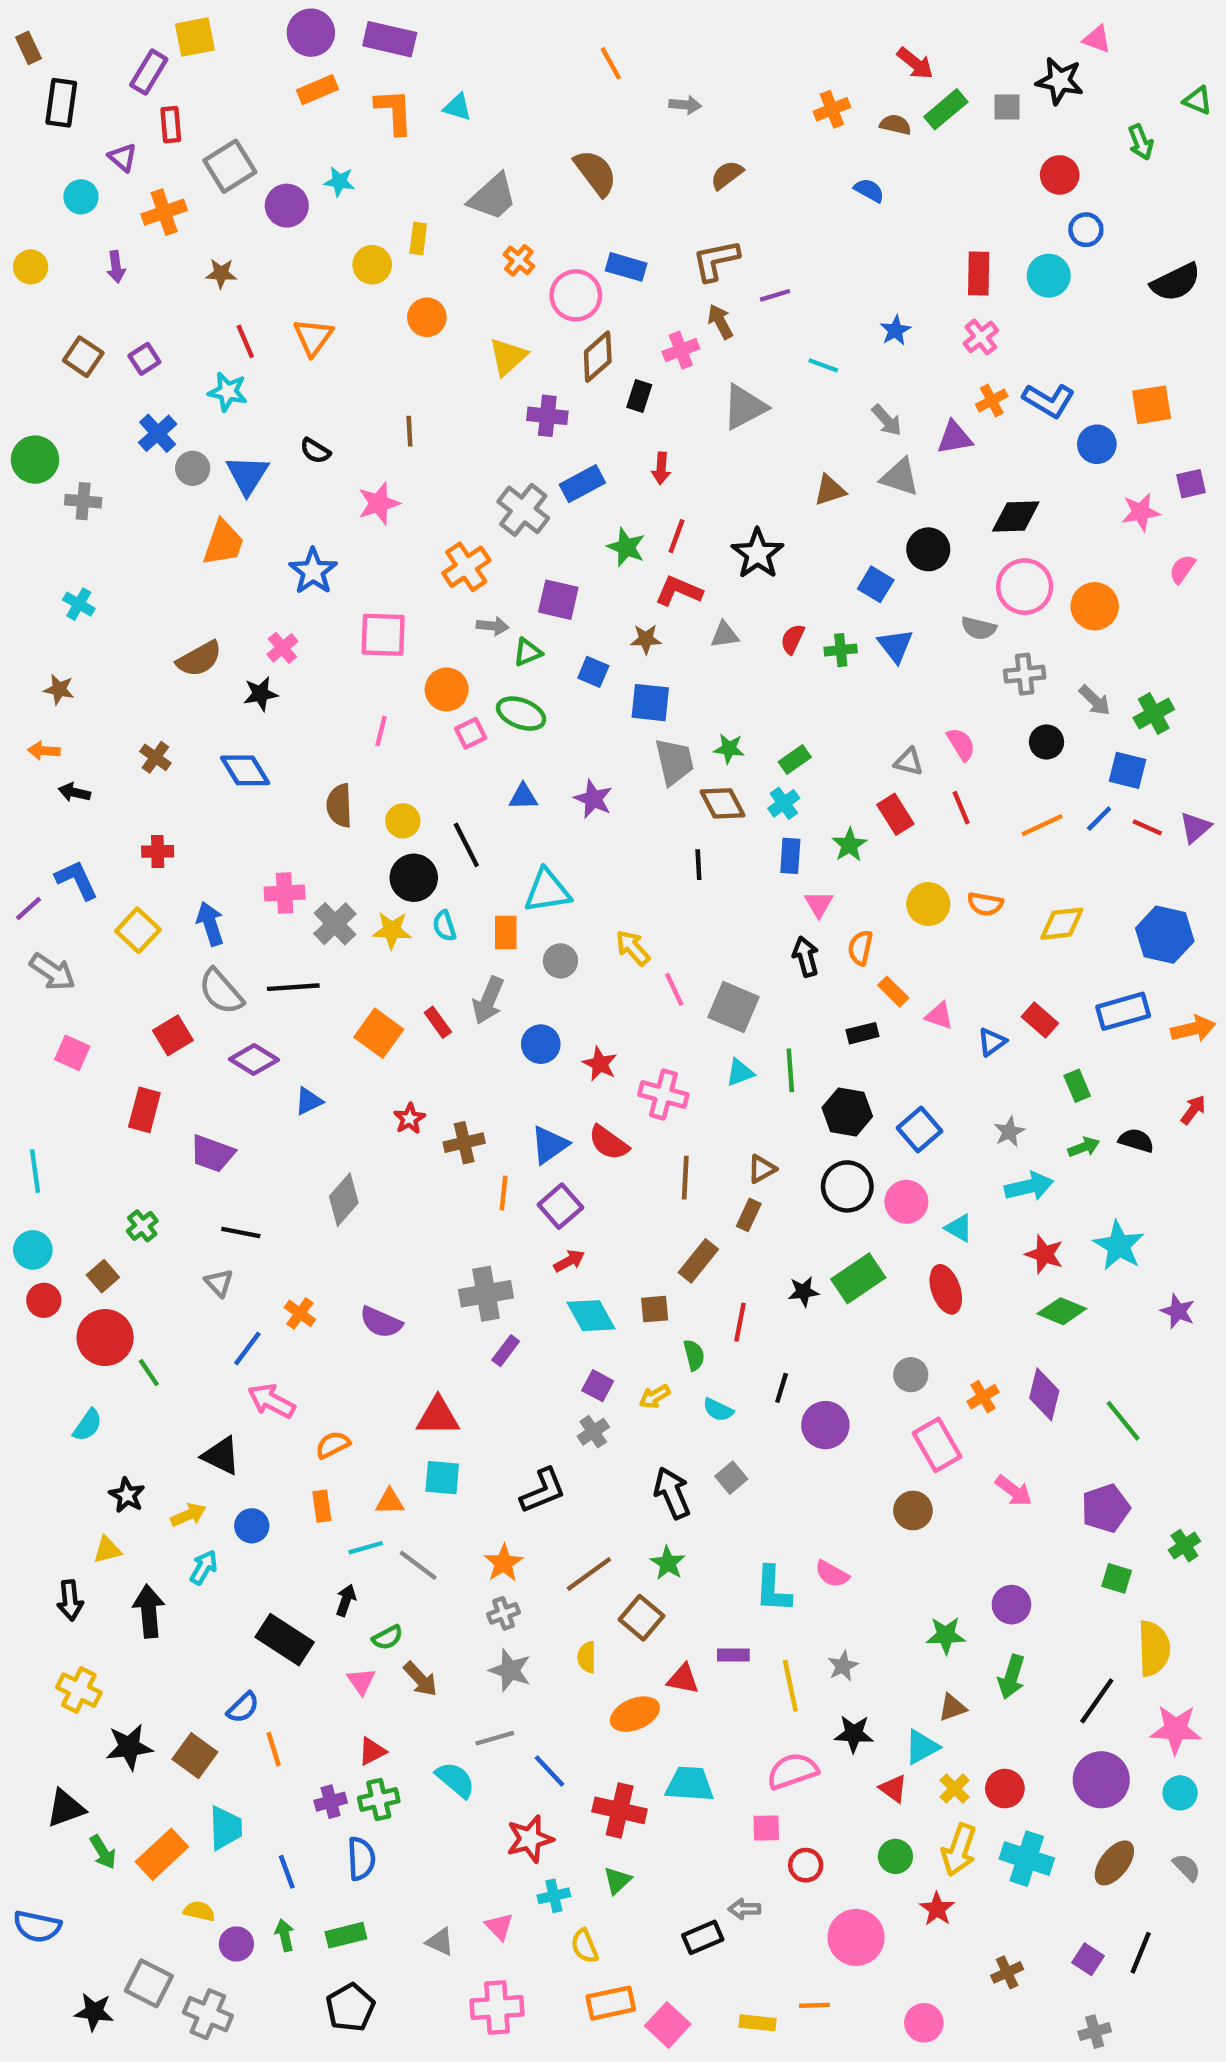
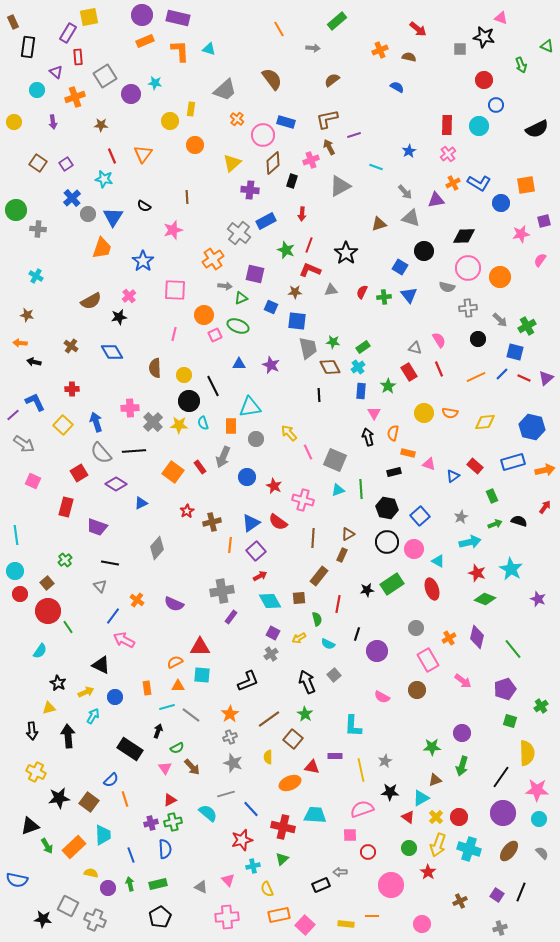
green rectangle: (946, 109) -> (337, 21), moved
orange rectangle: (893, 992) -> (408, 453), turned -32
orange semicircle: (333, 1445) -> (175, 662), moved
pink semicircle: (832, 1574) -> (382, 697), moved

